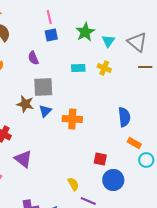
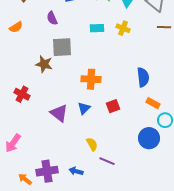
blue triangle: (45, 111) -> (84, 108), moved
purple triangle: (23, 159) -> (59, 113), moved
red square: (100, 159) -> (113, 106), moved, turned -32
blue circle: (113, 180) -> (149, 138), moved

